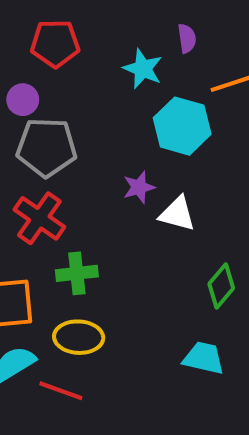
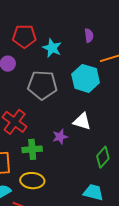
cyan star: (143, 69) -> (52, 48), moved
gray pentagon: (47, 147) -> (42, 85), moved
purple star: (139, 187) -> (60, 137), moved

